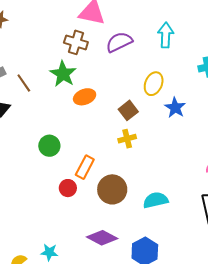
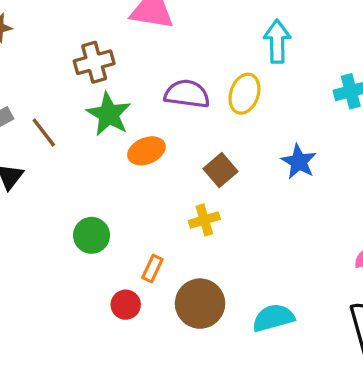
brown cross: (76, 42) -> (94, 62), moved, turned -30
purple semicircle: (119, 42) -> (187, 94), moved, turned 36
yellow ellipse: (154, 84) -> (244, 94), moved
yellow cross: (127, 139) -> (204, 220), moved
orange rectangle: (85, 167) -> (152, 268), size x0.7

